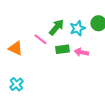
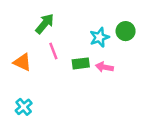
green arrow: (56, 27) -> (45, 24), moved
pink line: (40, 39) -> (53, 51), turned 32

